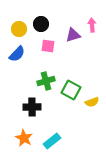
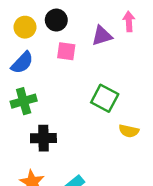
green cross: (46, 81) -> (24, 101), moved
green square: (71, 90) -> (105, 98), moved
yellow semicircle: (92, 102) -> (129, 131), turned 32

